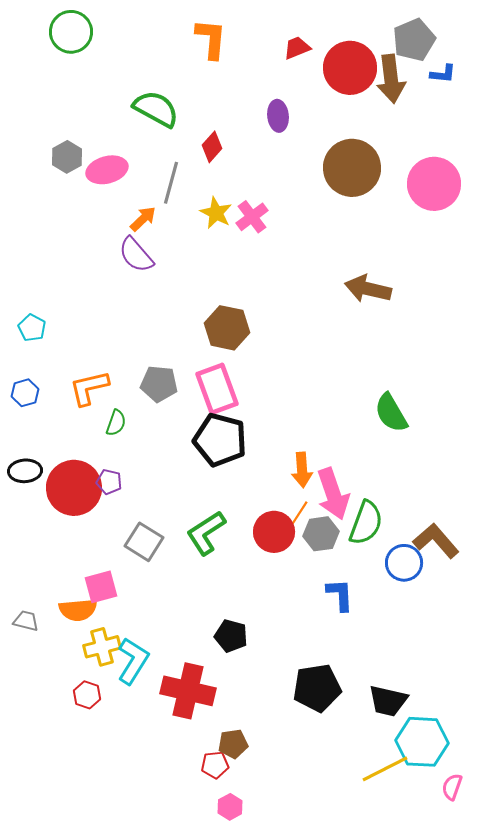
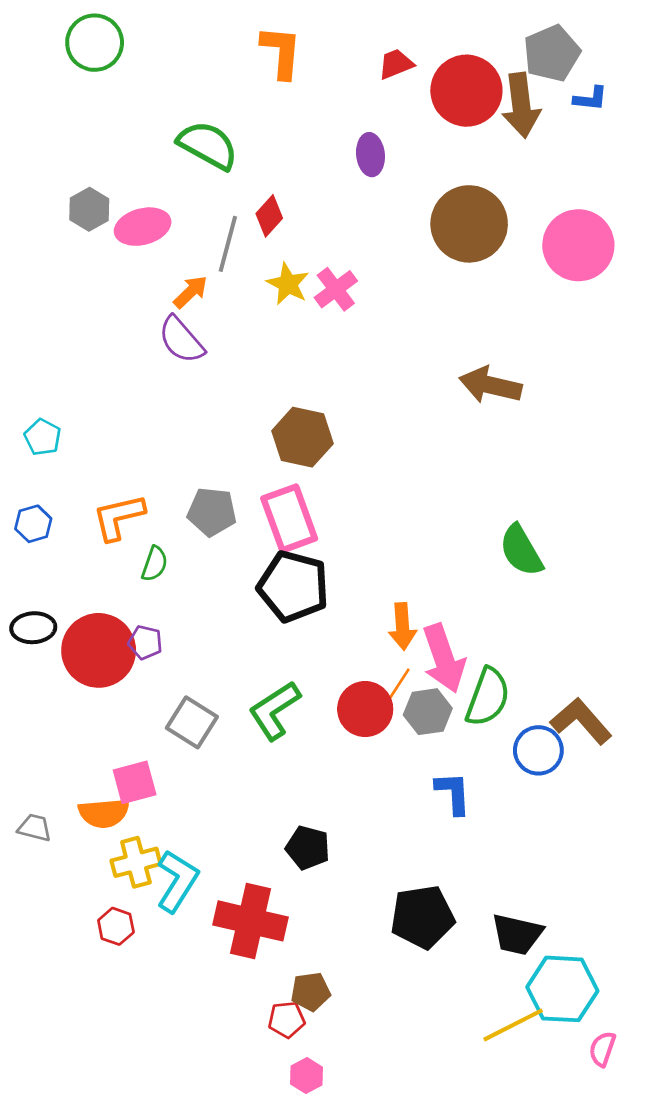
red diamond: (212, 147) -> (269, 216), moved

